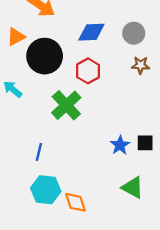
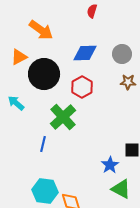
blue star: (120, 145) -> (110, 165), moved
blue line: (39, 152) -> (43, 144), moved

